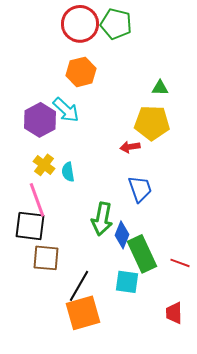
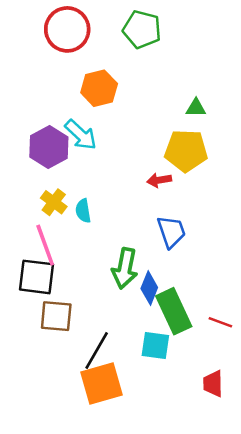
red circle: (80, 24) -> (67, 29), moved

